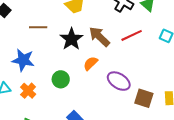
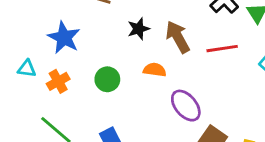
black star: (71, 39) -> (139, 29), size x0.7
orange semicircle: (91, 63) -> (155, 70), turned 35

